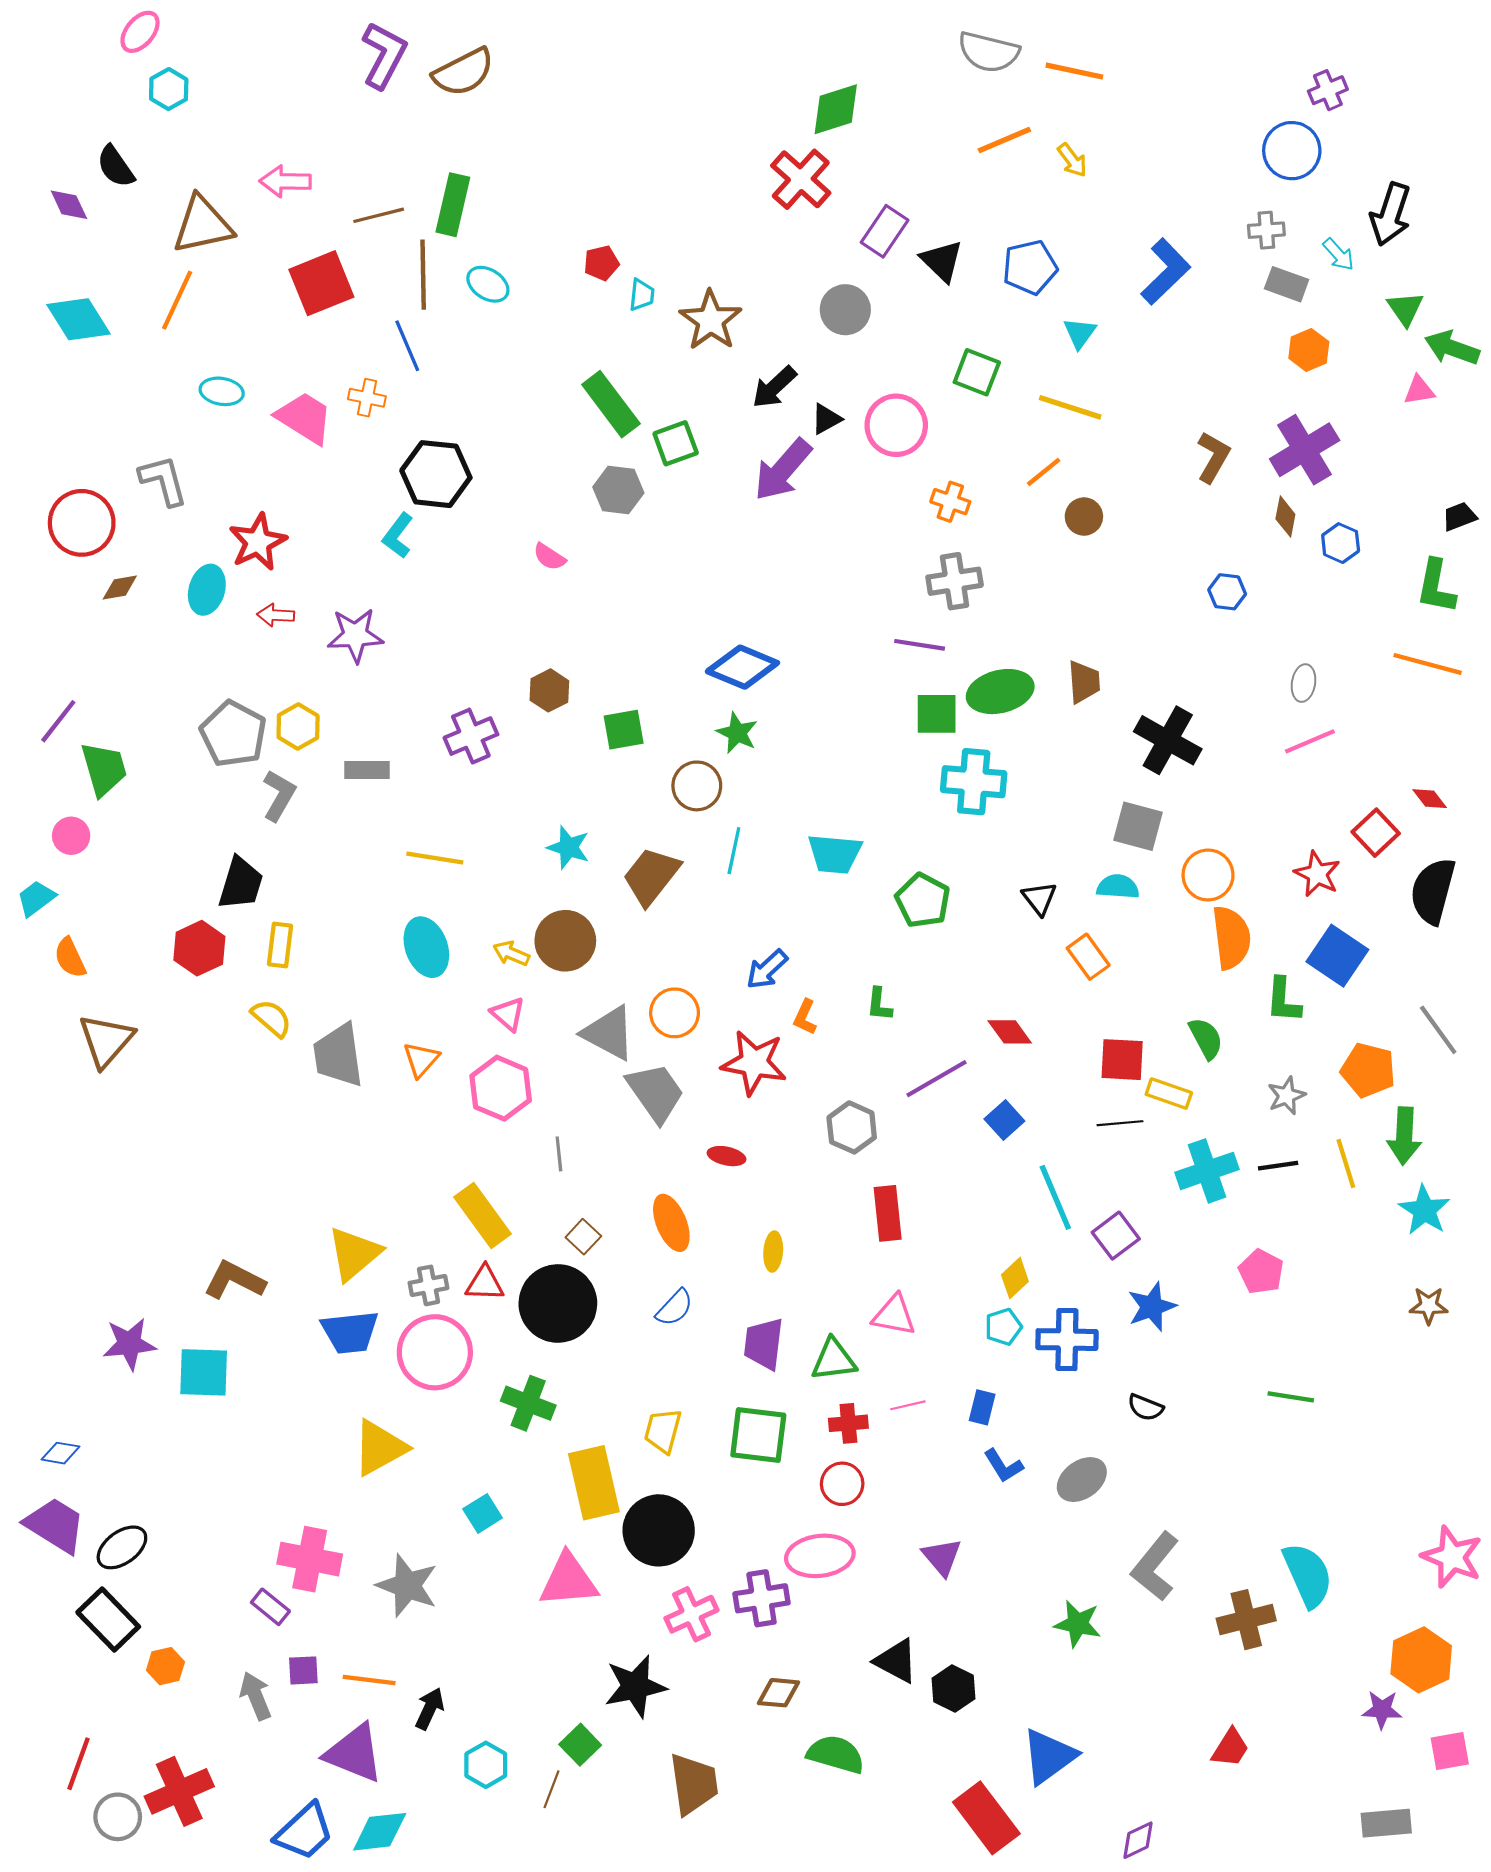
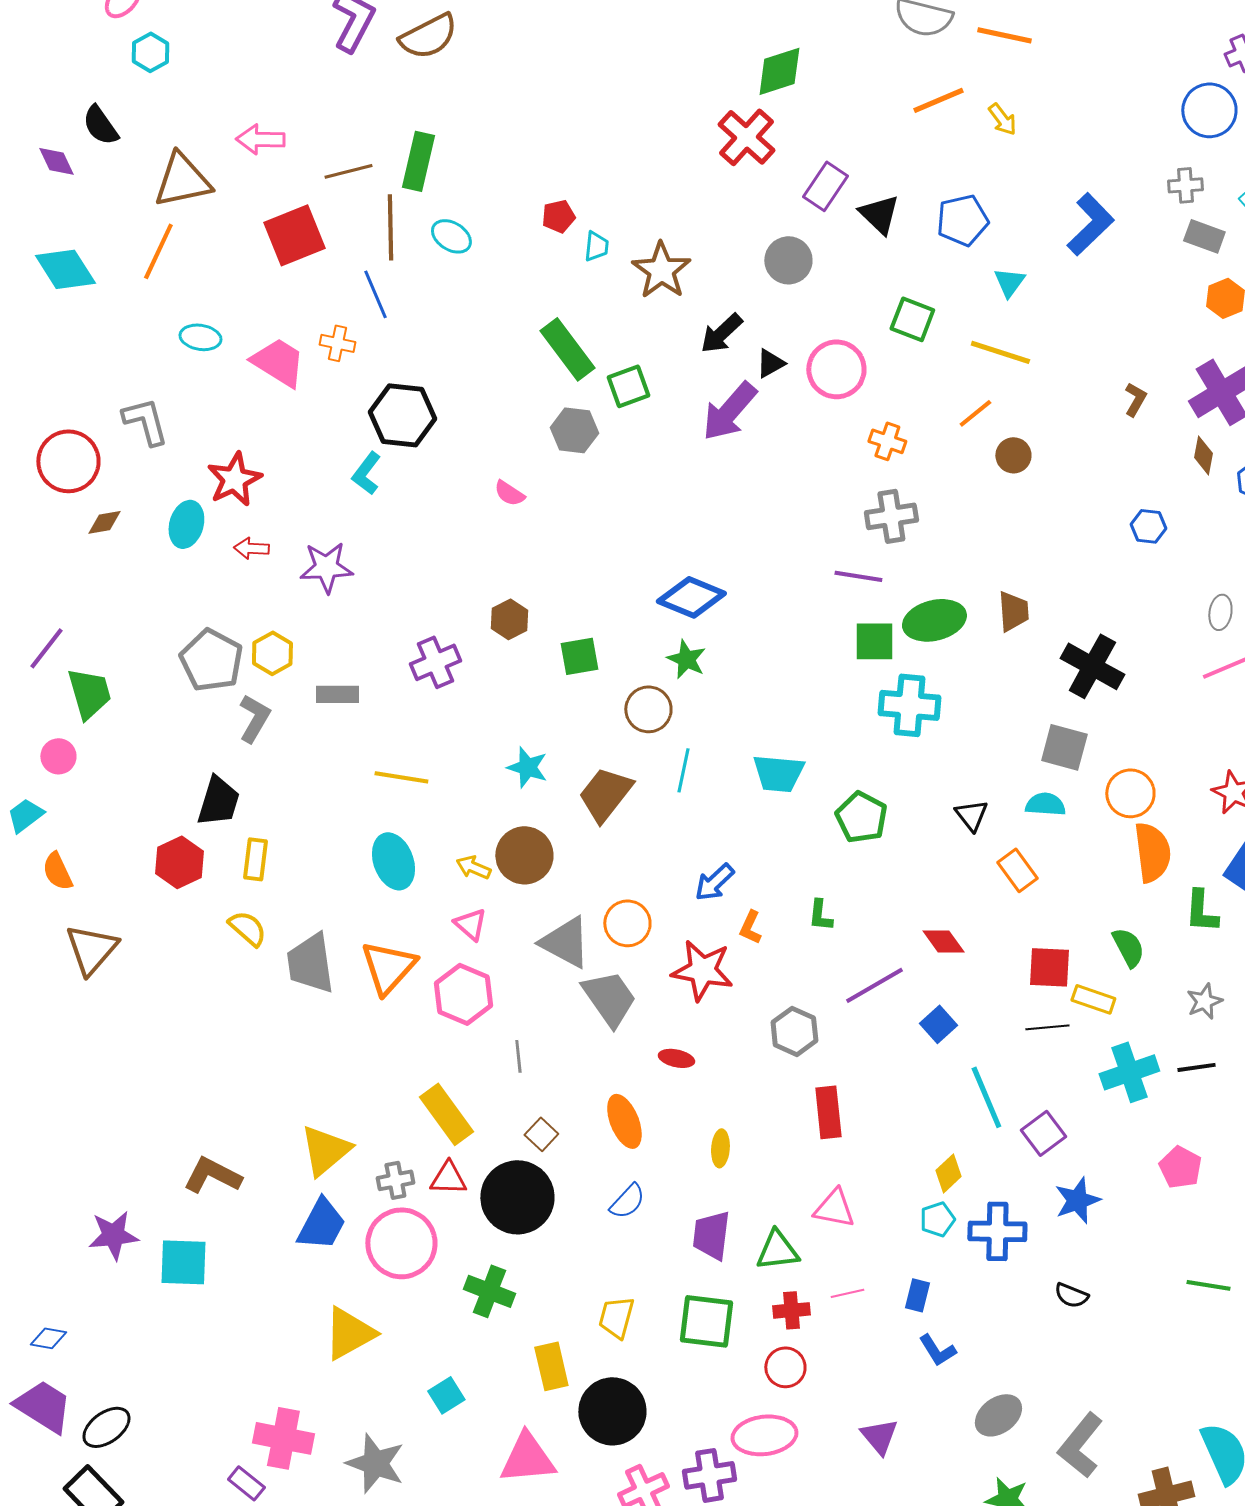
brown L-shape: (1213, 457) -> (1135, 399), size x0.7
orange triangle: (421, 1060) -> (388, 967), size x1.6
blue trapezoid: (350, 1332) -> (321, 1224), turned -56
gray ellipse: (1082, 1480) -> (998, 1415), moved
yellow rectangle: (594, 1483) -> (551, 1366), size x0.7

